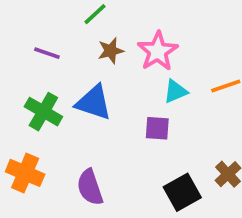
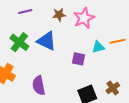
purple line: (47, 53) -> (25, 12), turned -40
cyan triangle: (175, 91) -> (98, 47), moved

